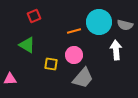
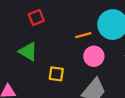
pink circle: (74, 55) -> (94, 56), moved

